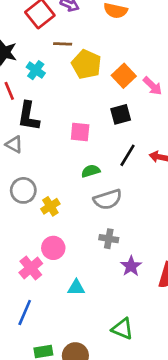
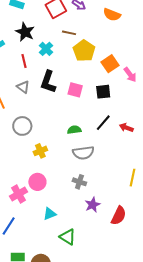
black L-shape: (29, 116) -> (48, 82), moved
pink square: (80, 132) -> (75, 90), moved
gray triangle: (14, 144) -> (23, 87), moved
gray circle: (23, 190) -> (22, 126), moved
cyan triangle: (76, 288) -> (50, 214), turned -32
green triangle: (123, 329) -> (68, 237), moved

